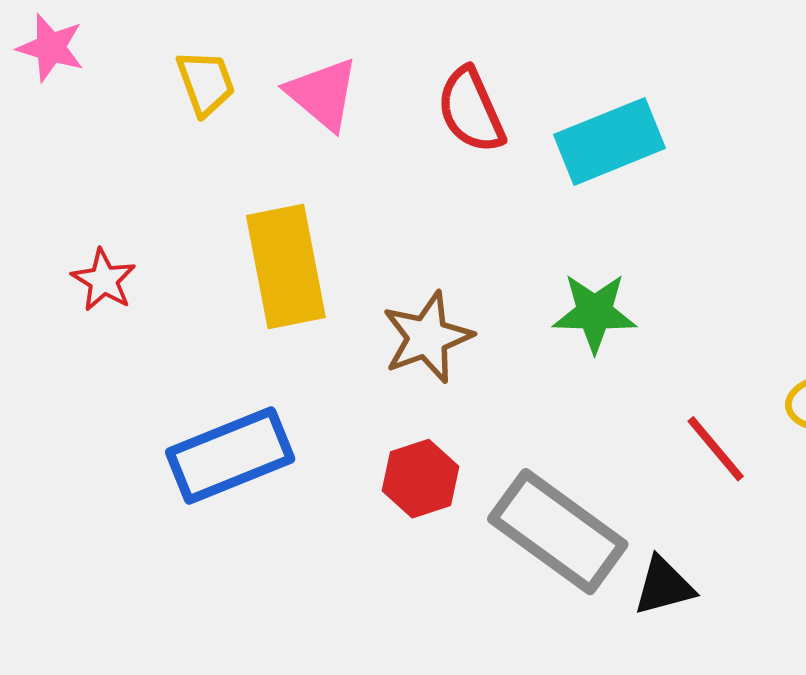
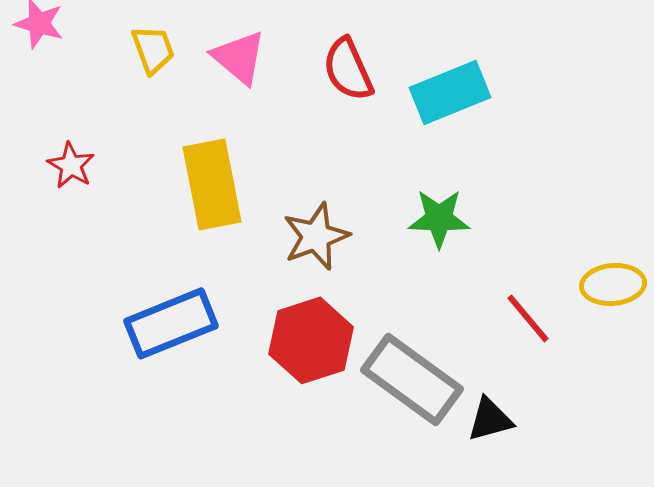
red star: (104, 280) -> (71, 165), moved
red hexagon: (420, 479) -> (311, 340), size x1.5

